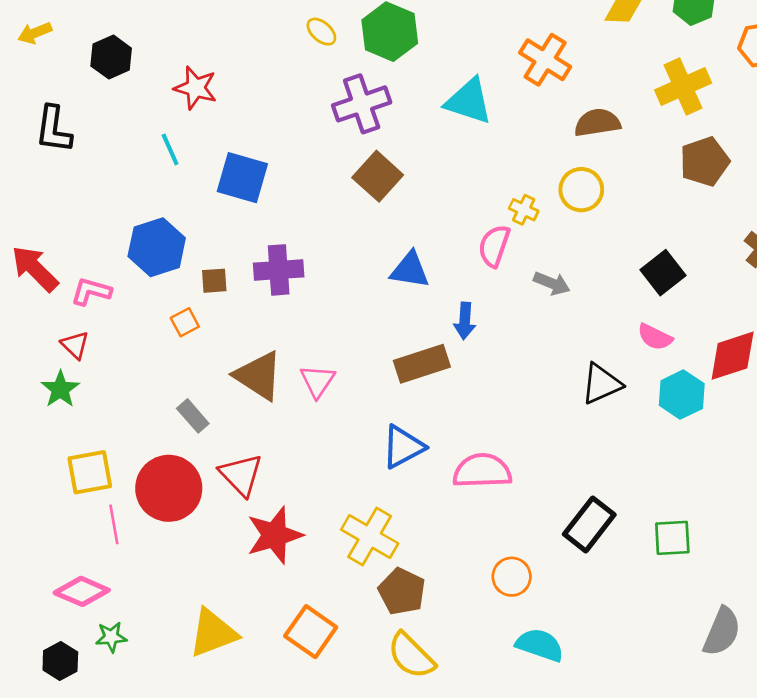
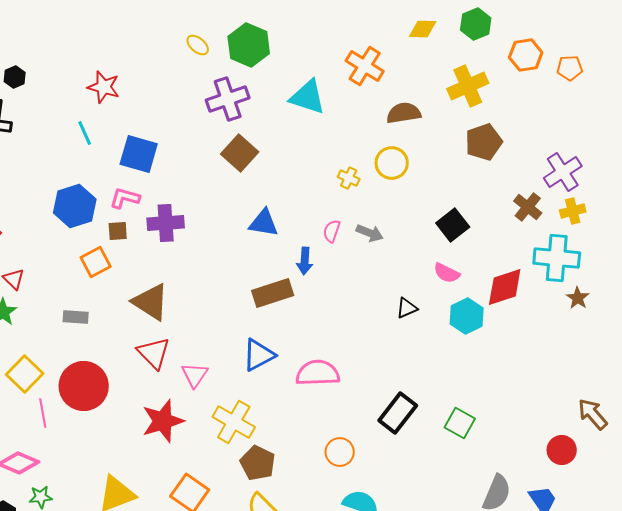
black hexagon: (111, 57) -> (15, 77), moved, size x0.7
pink semicircle: (494, 246) -> (332, 231), moved, size x0.7
pink L-shape: (91, 291) -> (125, 198), moved
orange square: (185, 322) -> (96, 262), size x1.4
pink triangle: (317, 381) -> (195, 375), moved
black triangle: (601, 384) -> (407, 308), size x0.7
gray rectangle: (193, 416) -> (76, 317), moved, turned -45
yellow square: (90, 472) -> (25, 374), turned -36
red triangle: (241, 475) -> (154, 353), moved
green square: (672, 538) -> (460, 423), turned 32

